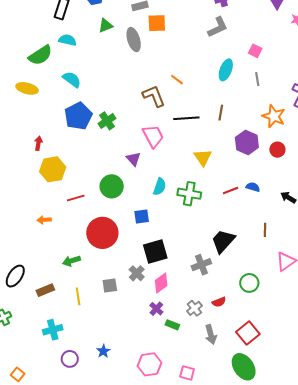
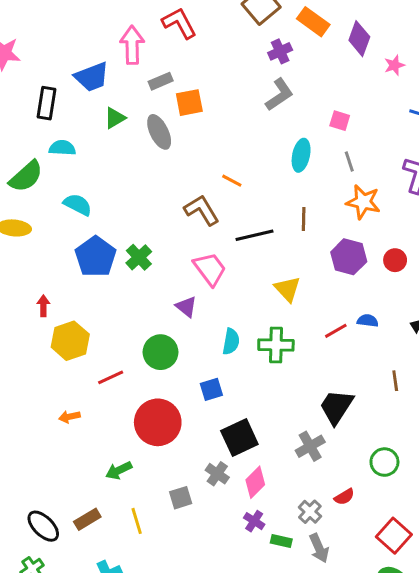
orange star: (274, 116) -> (363, 202), moved
black ellipse: (15, 276) -> (43, 526), moved, turned -70
gray arrow: (211, 334) -> (319, 548), moved

